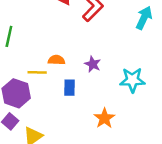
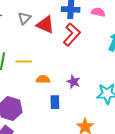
yellow line: (37, 72) -> (24, 62), moved

